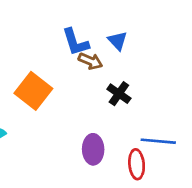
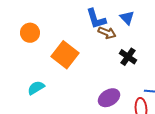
purple ellipse: (93, 149) -> (109, 98), turned 60

